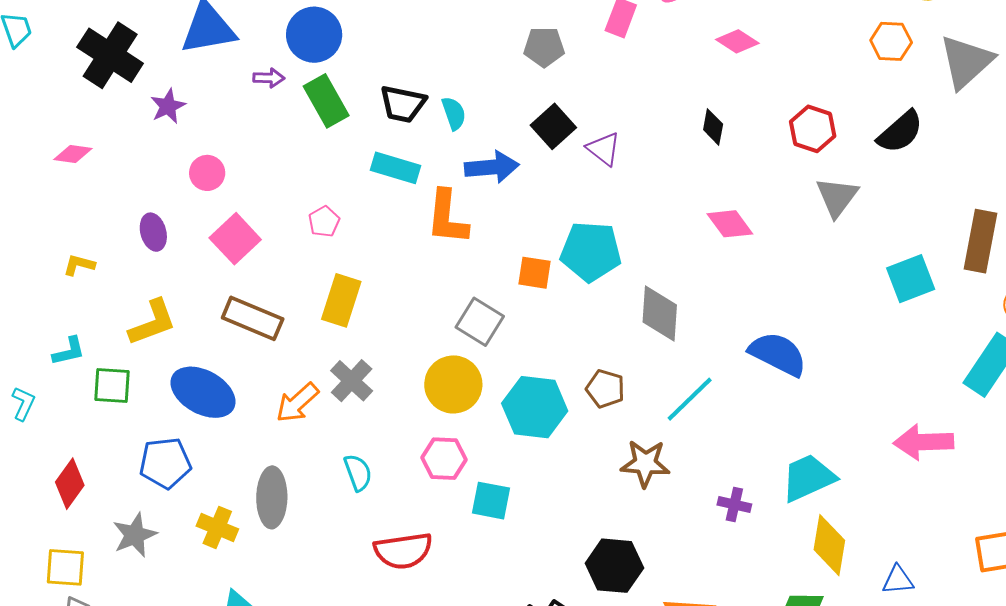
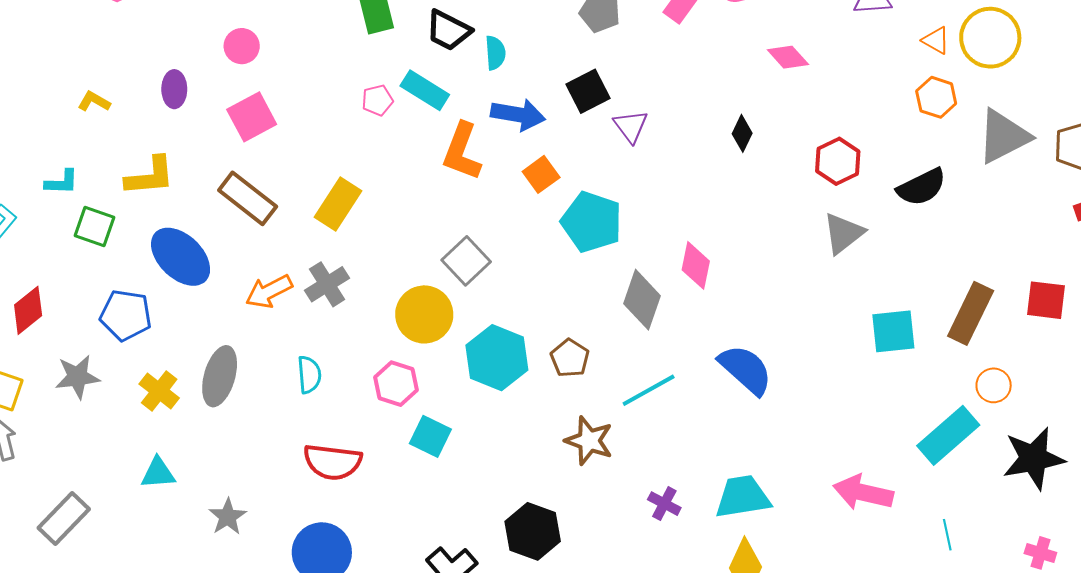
pink pentagon: (324, 222) -> (377, 100), moved
pink diamond: (730, 224) -> (696, 265), moved, turned 33
orange square: (535, 273) -> (541, 174), moved, turned 30

